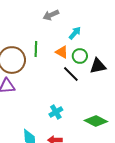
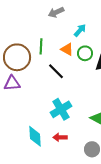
black line: (71, 74) -> (56, 71), moved
cyan cross: (56, 112) -> (61, 109), size x1.5

